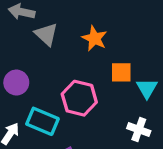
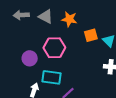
gray triangle: (46, 34) -> (46, 17), moved
pink hexagon: (79, 98) -> (54, 48), moved

